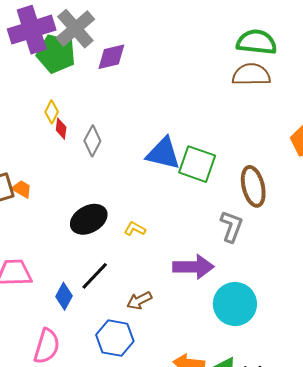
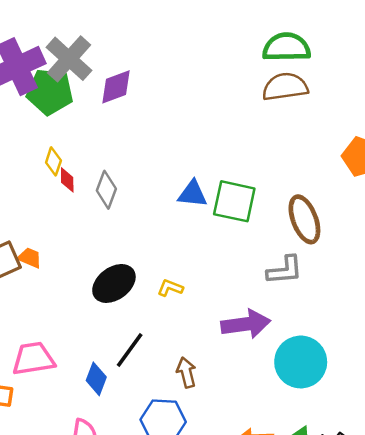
blue triangle: (163, 153) -> (193, 194), size x0.7
gray L-shape: (231, 226) -> (285, 270), turned 72
brown arrow: (139, 300) -> (186, 372), turned 110

